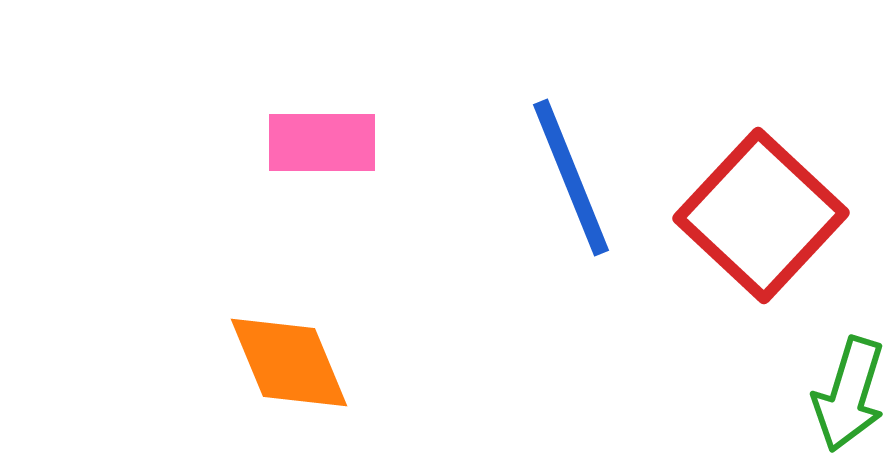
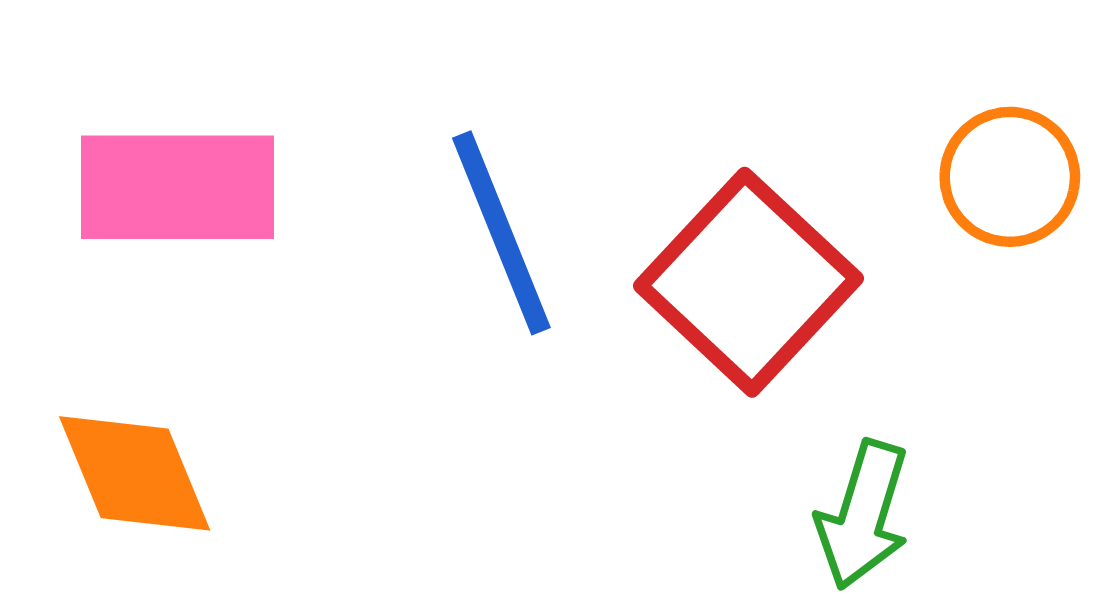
pink rectangle: (322, 142) -> (178, 187), size x1.4

